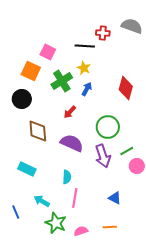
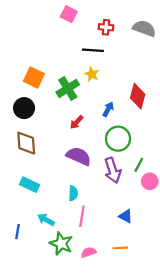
red cross: (103, 33) -> (106, 27), moved
pink square: (48, 52) -> (69, 14), moved
blue arrow: (87, 89) -> (108, 109), moved
brown diamond: (38, 131) -> (26, 143), moved
green line: (127, 151) -> (139, 165), turned -32
blue line: (16, 212) -> (17, 232), turned 32

